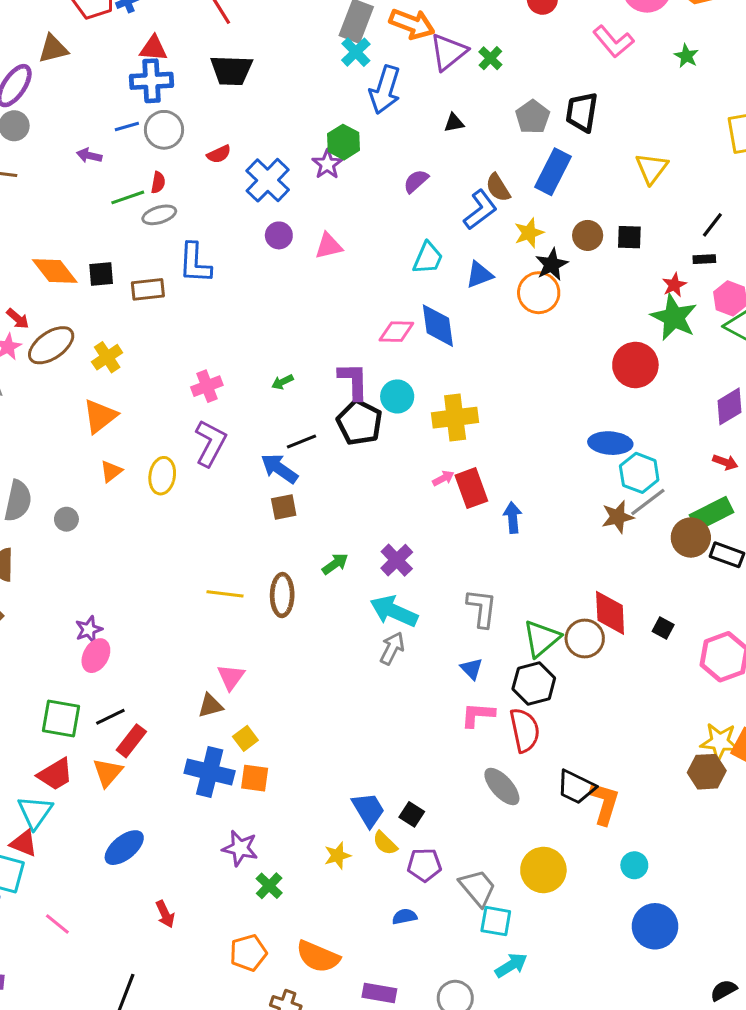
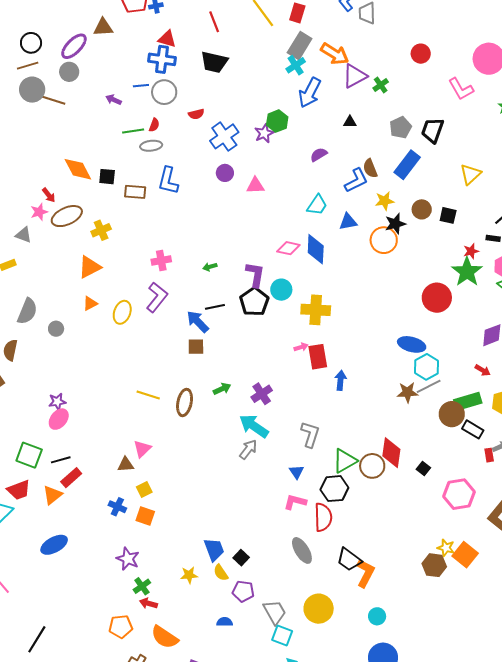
yellow star: (720, 742) -> (446, 548), size x0.7
blue cross: (210, 772) -> (117, 507), size x0.6
red arrow: (165, 914) -> (148, 603), moved, turned 120

